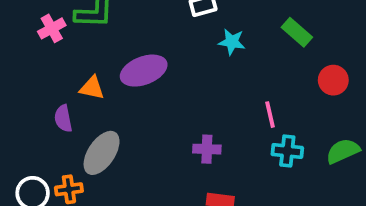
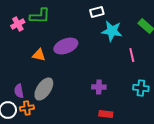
cyan star: (232, 42) -> (112, 31), size x1.5
pink line: (270, 115) -> (132, 55), moved
purple semicircle: (63, 118) -> (19, 91), moved

